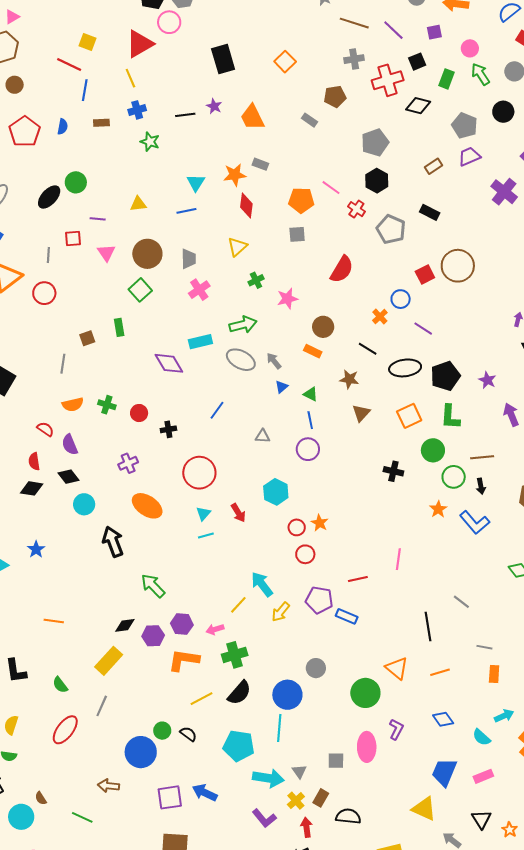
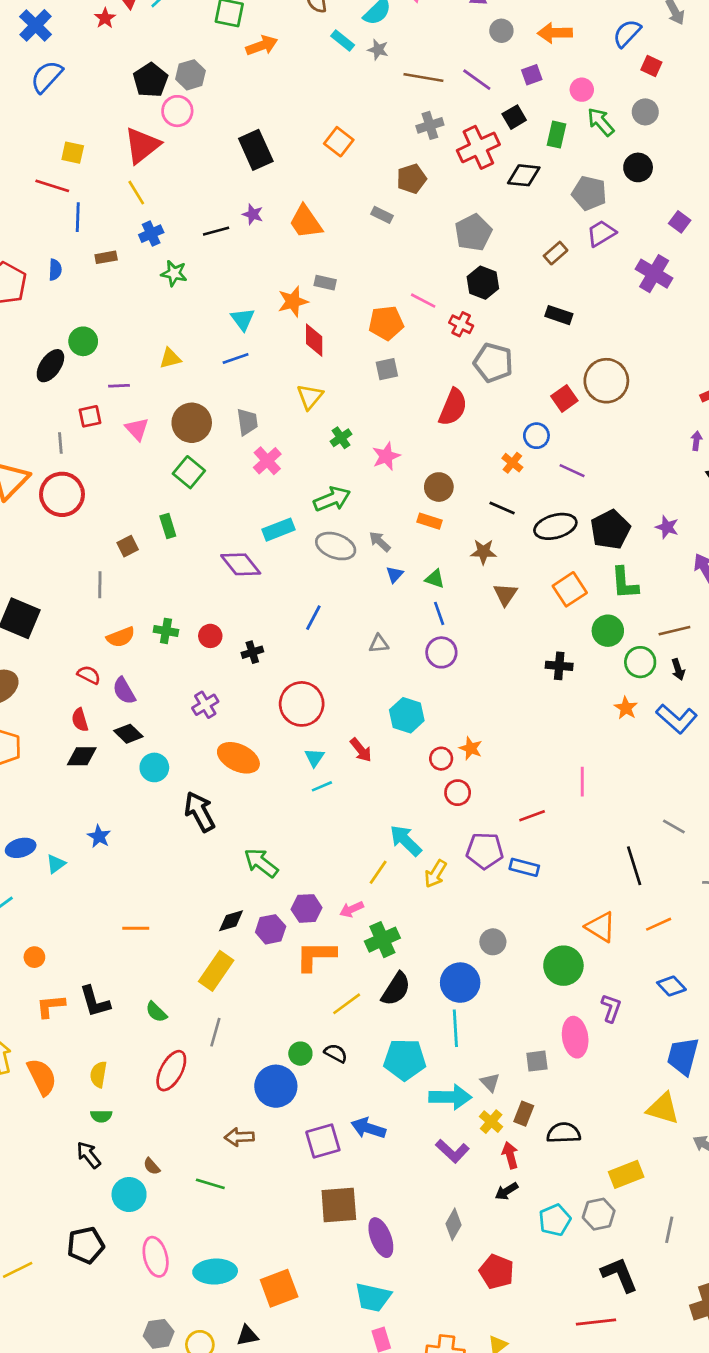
gray pentagon: (391, 229) -> (493, 363), moved
red circle: (44, 293) -> (62, 494), size x1.4

